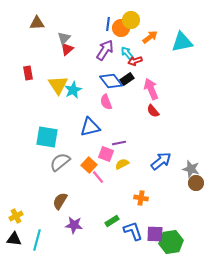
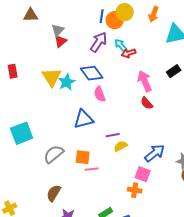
orange arrow: (150, 37) -> (154, 14), moved, turned 147
red rectangle: (28, 73) -> (13, 71), moved
black rectangle: (127, 79) -> (174, 71), moved
blue diamond: (111, 81) -> (92, 73), moved
cyan square: (47, 137) -> (22, 133), moved, turned -30
pink square: (106, 154) -> (143, 174), moved
yellow semicircle: (122, 164) -> (121, 146), moved
orange square: (89, 165) -> (83, 157), turned -35
pink line: (98, 177) -> (92, 169), turned -56

